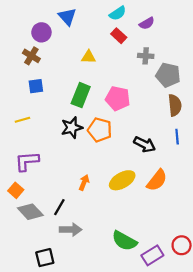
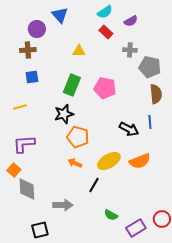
brown cross: (31, 56) -> (28, 50), turned -35
orange pentagon: (100, 130) -> (78, 137), moved
blue line: (177, 137) -> (150, 122), moved
orange semicircle: (157, 180) -> (140, 161), turned 30
orange arrow: (84, 183) -> (75, 163), turned -88
black line: (59, 207) -> (94, 185), moved
gray diamond: (30, 212) -> (27, 189), turned 40
green semicircle: (124, 241) -> (111, 215), size x0.6

